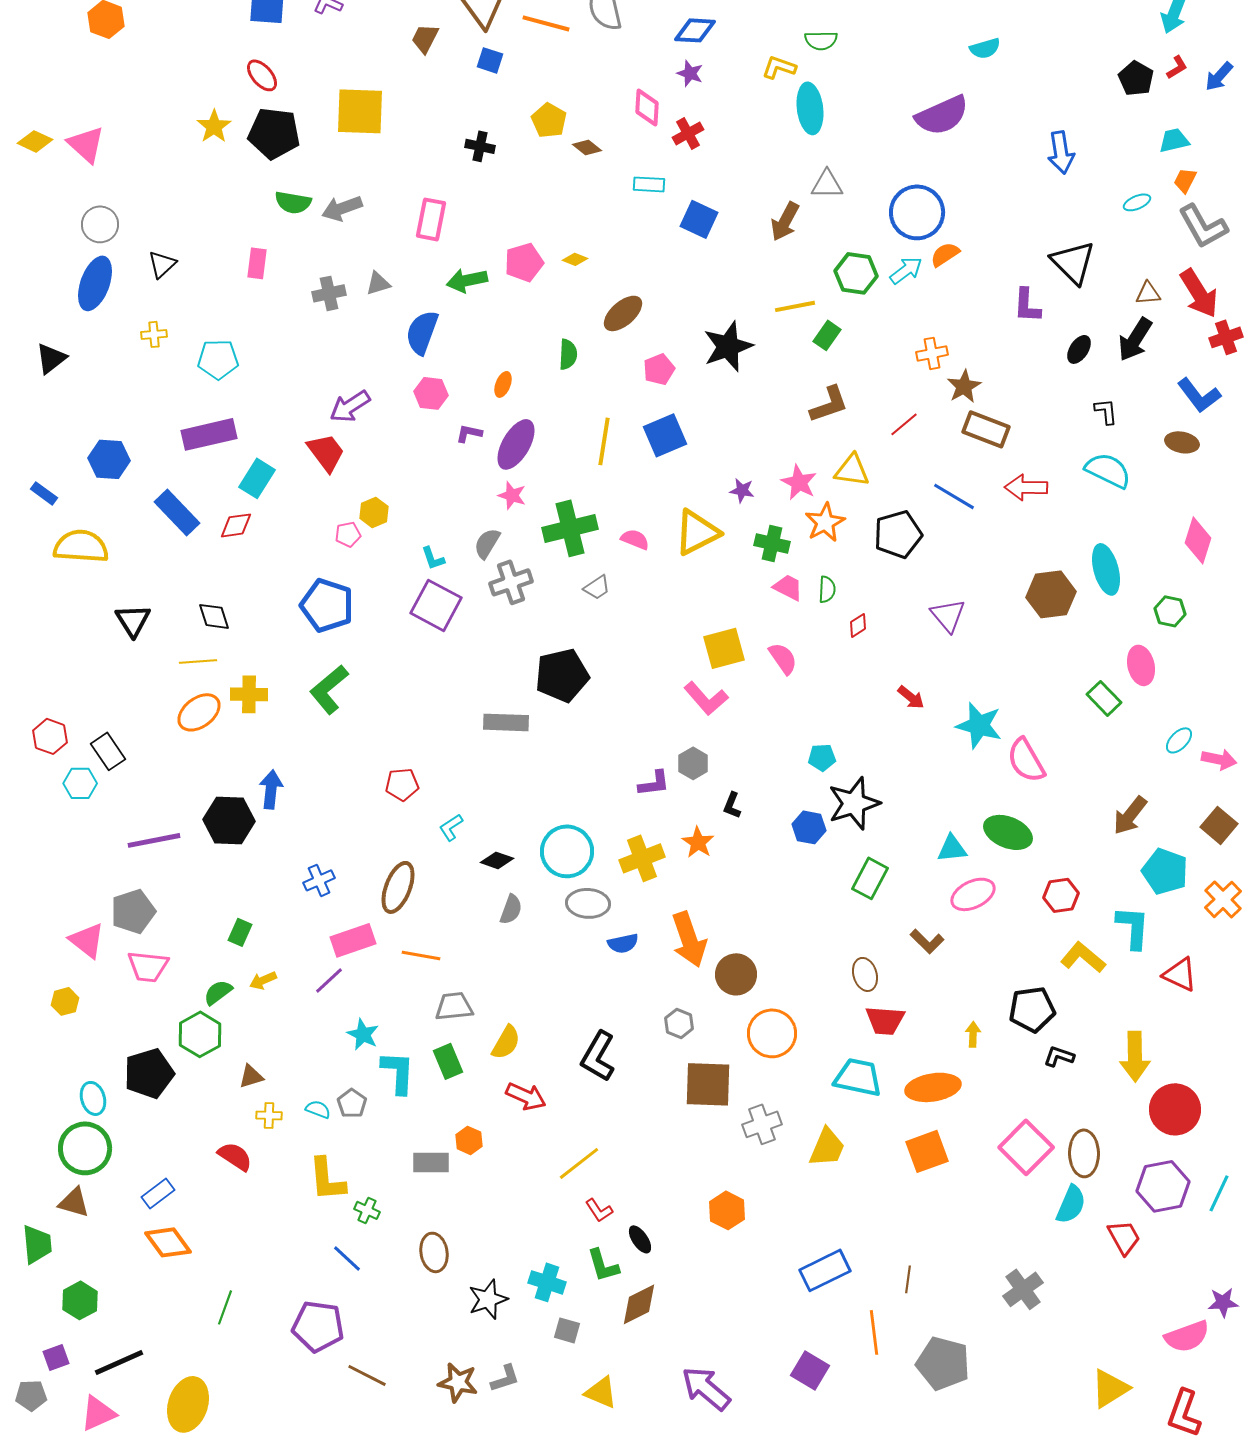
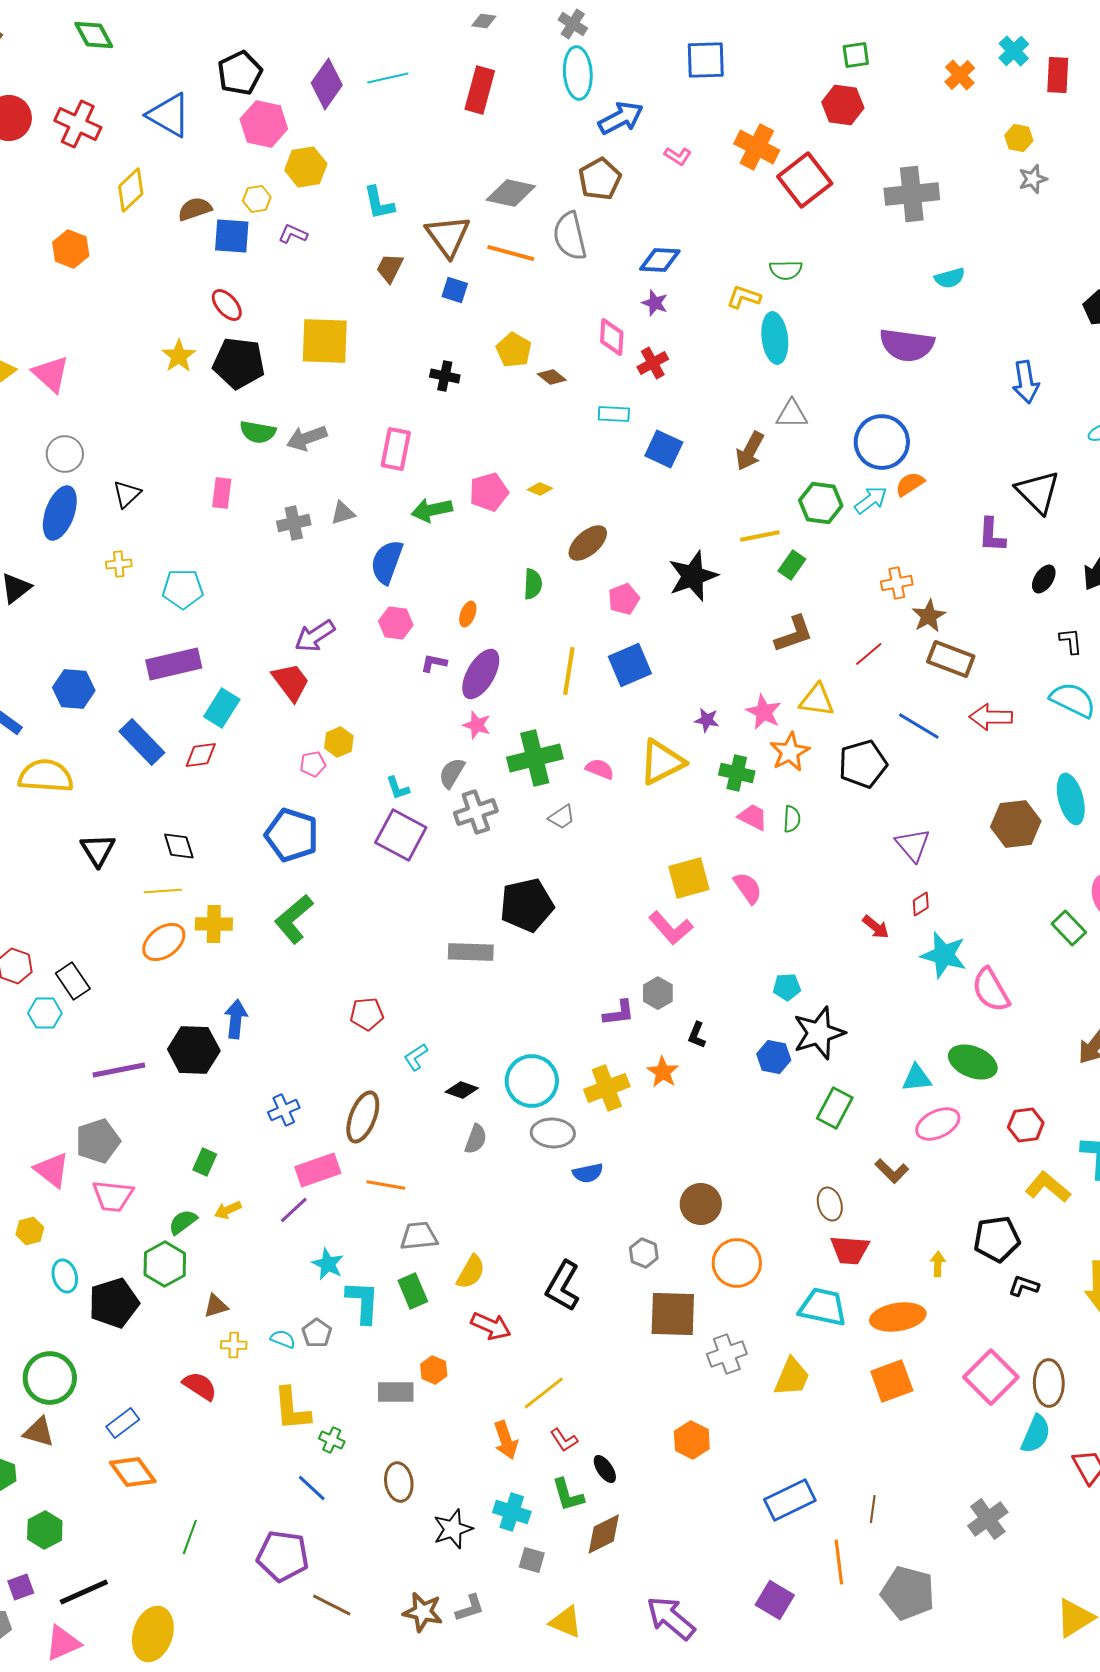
purple semicircle: (942, 115) -> (907, 345), turned 32
red diamond: (858, 625) -> (921, 904), moved
orange arrow: (689, 939) -> (506, 1440), moved, size x0.7
cyan ellipse: (93, 1098) -> (65, 1276), moved

